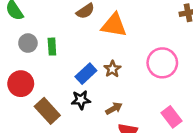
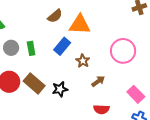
blue rectangle: (86, 74) -> (62, 46), moved
brown arrow: (114, 108) -> (98, 81), moved
brown rectangle: (47, 111) -> (34, 83), moved

